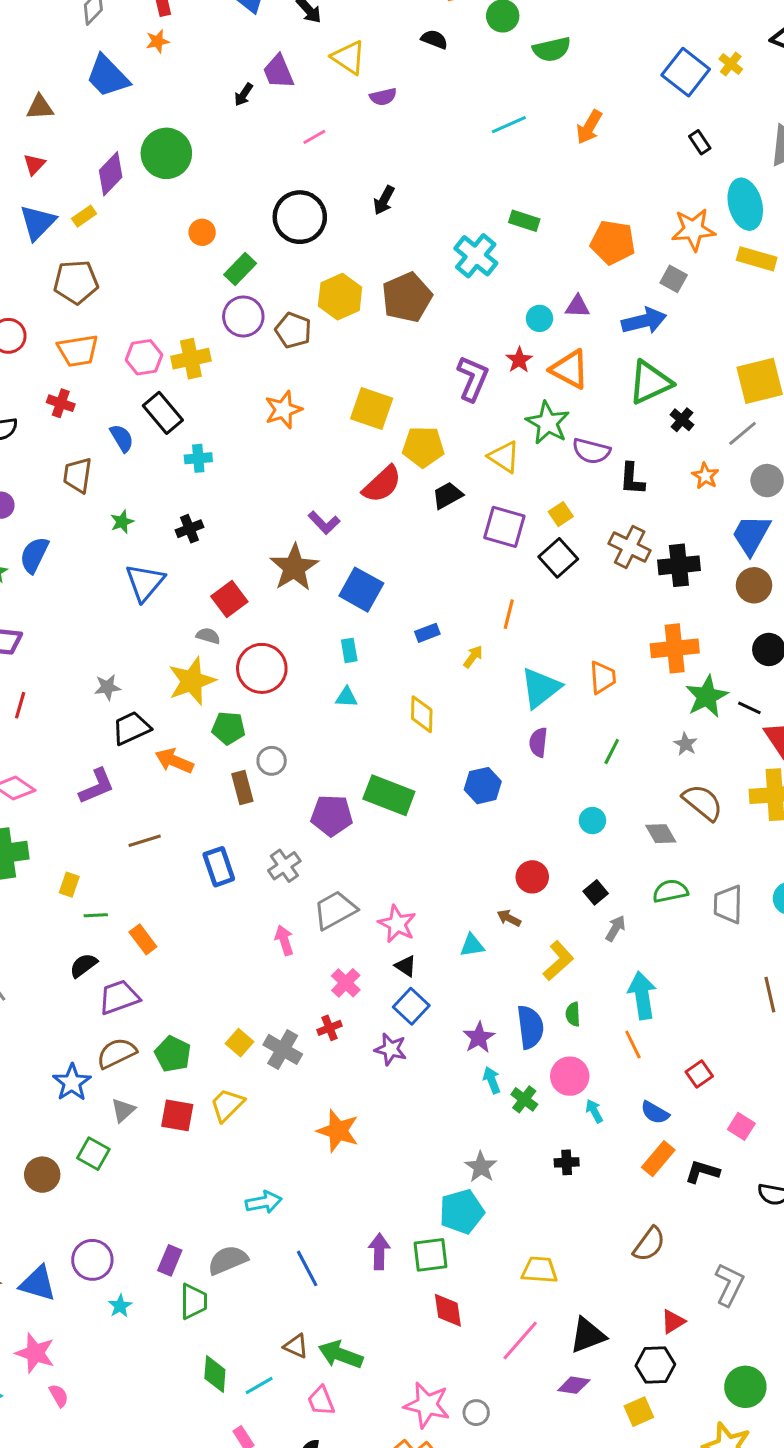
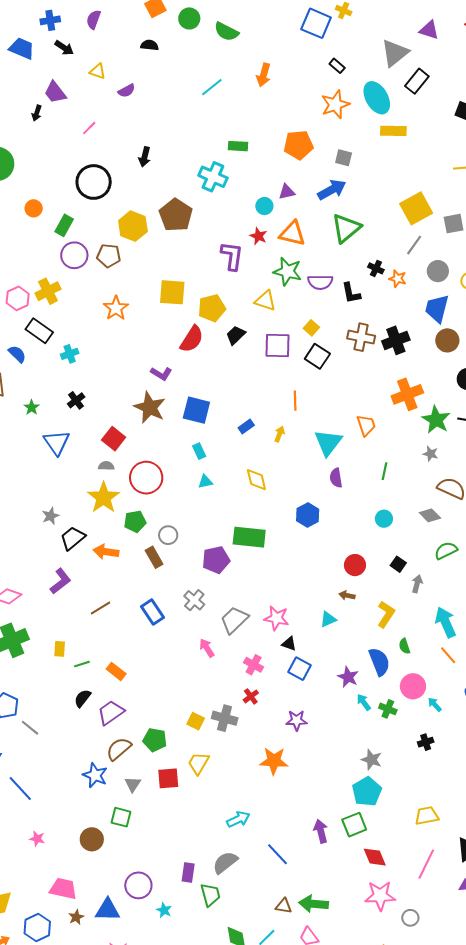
green semicircle: (552, 49) -> (226, 32), turned 55
yellow triangle: (349, 57) -> (98, 71), size x0.7
orange star: (693, 230) -> (335, 104), moved
black cross: (682, 420) -> (376, 268), moved
purple star: (391, 1049) -> (297, 720), moved
pink star: (427, 1405) -> (380, 896), moved

